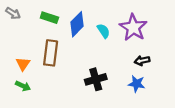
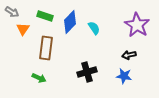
purple star: (133, 28) -> (137, 25), moved
orange triangle: (23, 64) -> (23, 29), moved
green arrow: (23, 86) -> (39, 78), moved

